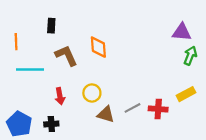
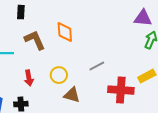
gray line: (133, 108) -> (97, 66), moved
red cross: (158, 109) -> (121, 90), size x1.4

